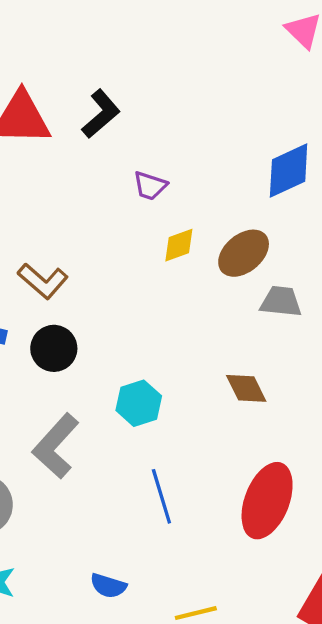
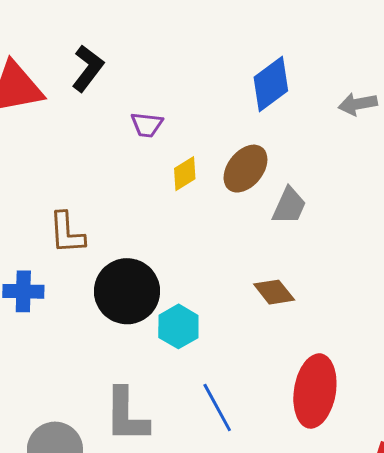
brown L-shape: (43, 281) -> (67, 233), turned 57
gray trapezoid: (281, 302) -> (289, 206), turned 120
black circle: (54, 348) -> (127, 291), moved, size x1.5
gray L-shape: (56, 446) -> (126, 415), moved, turned -30

